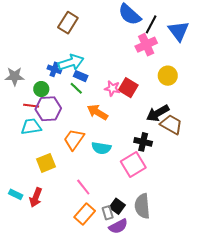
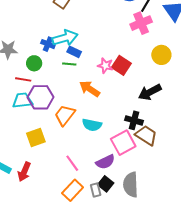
green line: (76, 88) -> (69, 64), turned -40
purple hexagon: (48, 109) -> (40, 97), moved
brown trapezoid: (171, 125) -> (146, 135), moved
purple semicircle: (118, 226) -> (105, 162), moved

